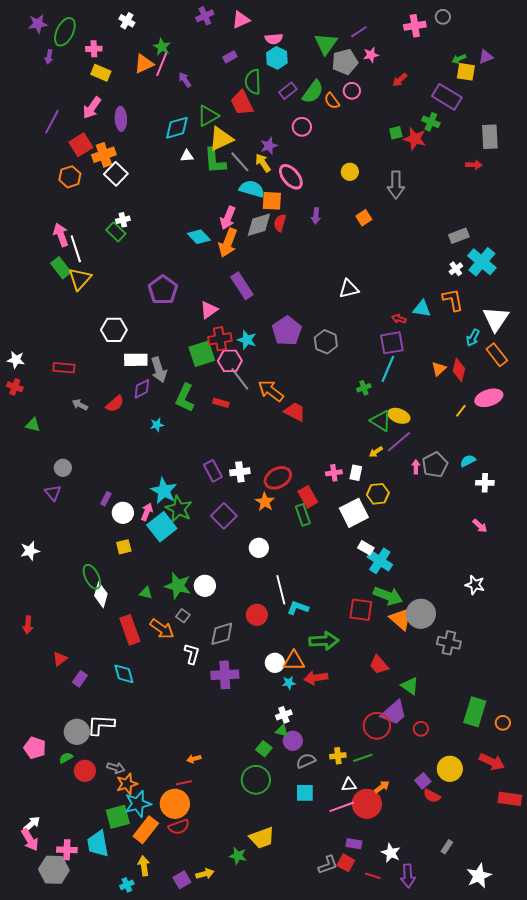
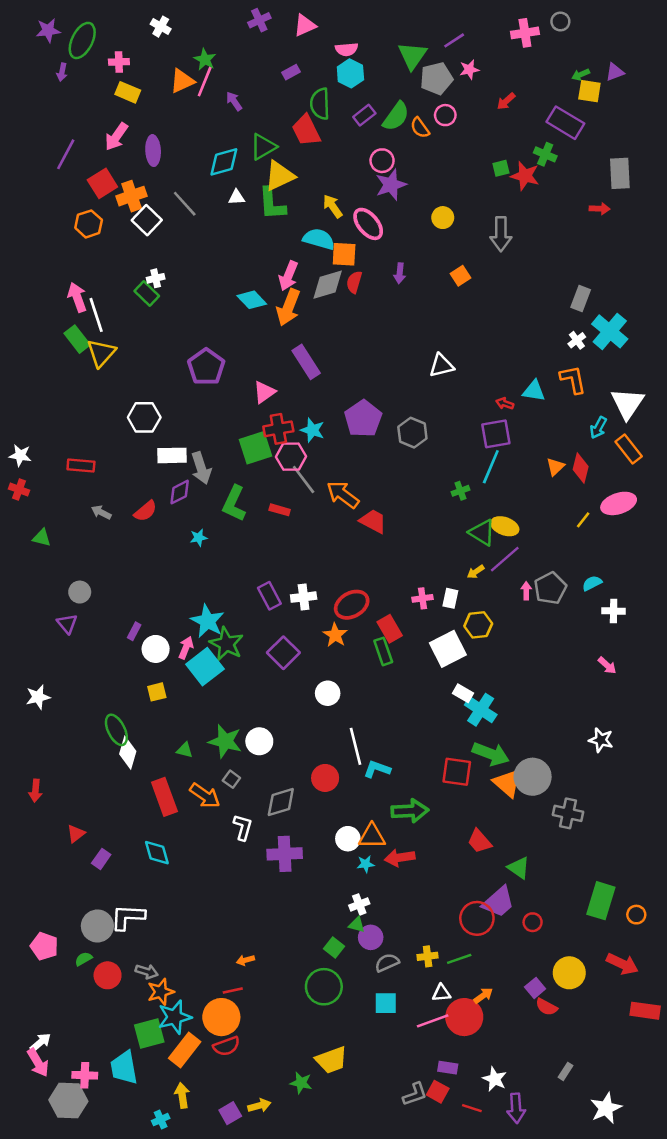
purple star: (269, 146) -> (391, 185), moved, size x1.4
gray line: (240, 162) -> (185, 204), moved
gray rectangle: (459, 236) -> (581, 299), turned -48

